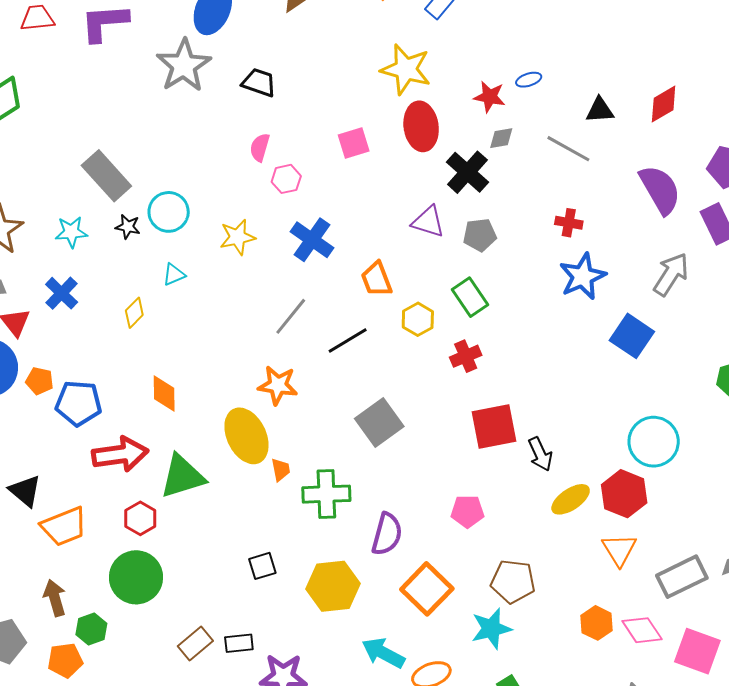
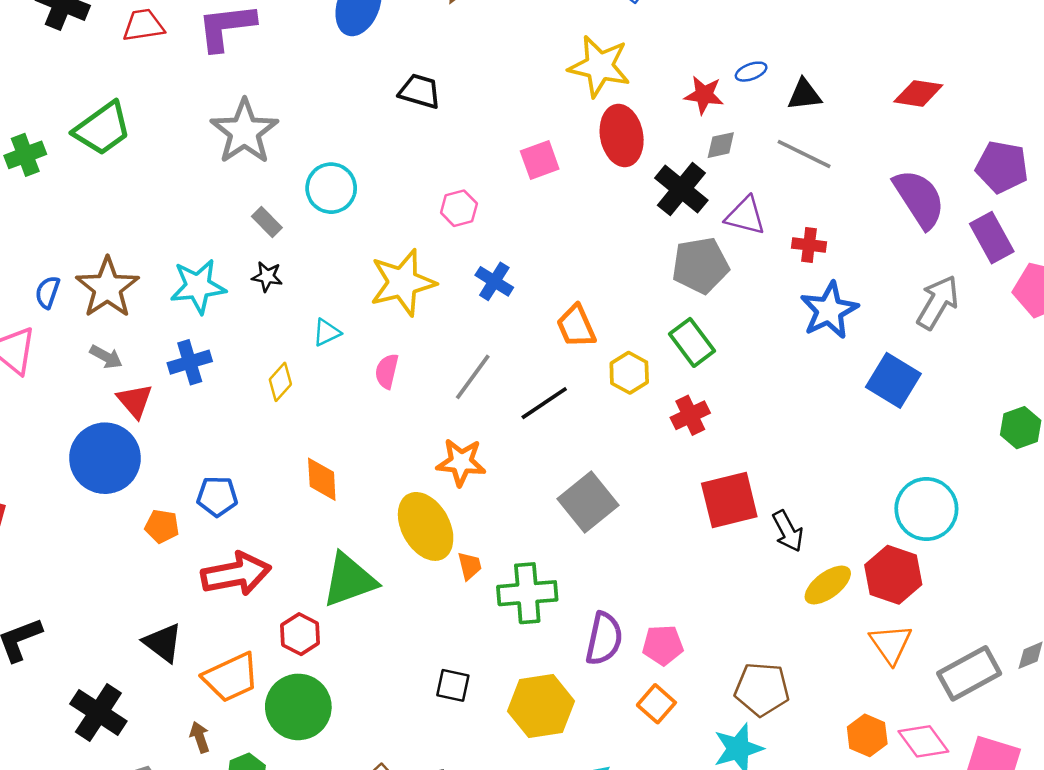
gray star: (184, 65) -> (244, 132), moved
red diamond: (664, 104) -> (918, 93), turned 42
black triangle: (600, 110) -> (804, 95), moved
pink semicircle: (260, 147) -> (387, 371), moved
gray rectangle: (106, 176) -> (267, 222), moved, size x0.5
cyan circle: (169, 212) -> (331, 188), moved
purple triangle: (428, 222) -> (745, 216), moved
cyan star: (71, 232) -> (198, 286), size x1.4
gray pentagon: (480, 235) -> (700, 265), size x1.4
yellow star: (237, 237) -> (403, 283), size x1.5
blue cross: (312, 240) -> (494, 281), size x0.7
blue cross: (62, 293) -> (190, 362), turned 32
orange pentagon: (40, 381) -> (162, 526), moved
blue pentagon: (79, 403) -> (217, 496), size x0.7
red arrow: (120, 454) -> (236, 574), moved
black triangle: (25, 491) -> (163, 643), moved
pink pentagon: (467, 511) -> (663, 645), moved
orange trapezoid: (64, 526) -> (231, 677), moved
black square: (262, 566) -> (453, 685), turned 32
orange square: (427, 589) -> (656, 704), size x0.6
brown arrow: (55, 598) -> (200, 737), size x0.7

